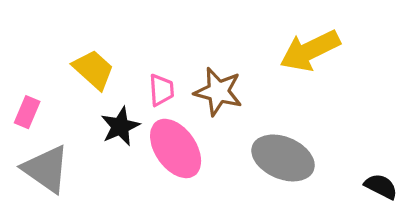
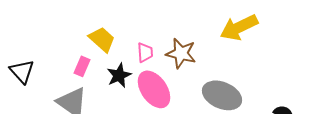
pink rectangle: (27, 112) -> (82, 66), moved

